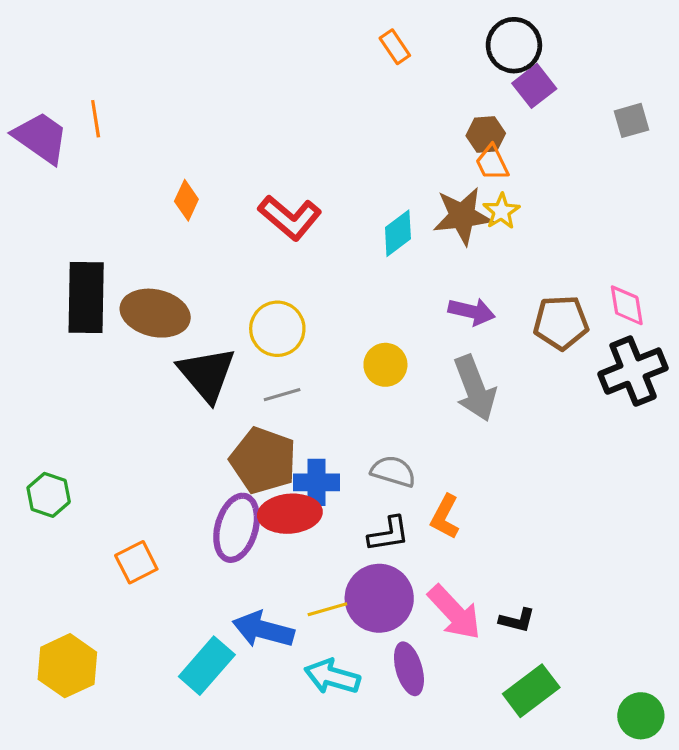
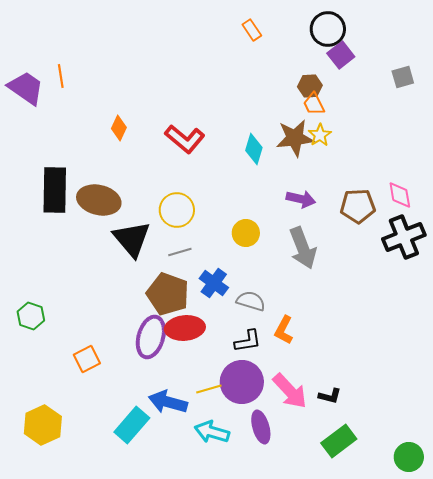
cyan diamond: (398, 233) -> (254, 149), turned -36
blue cross: (317, 482) -> (214, 283), moved, turned 36

